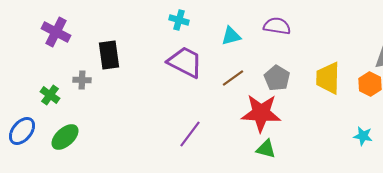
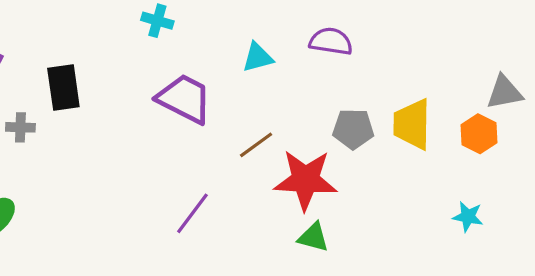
cyan cross: (179, 20) -> (157, 21), moved
brown line: (233, 78) -> (256, 145), moved
gray pentagon: (277, 78) -> (353, 129), moved, turned -30

